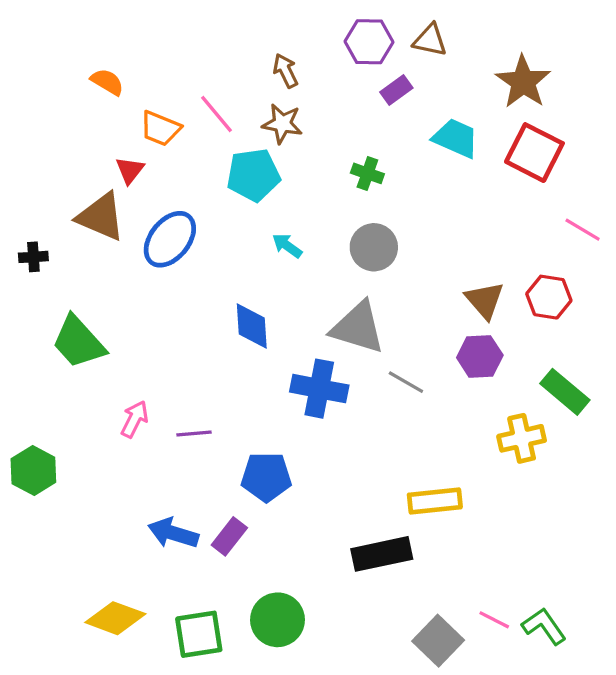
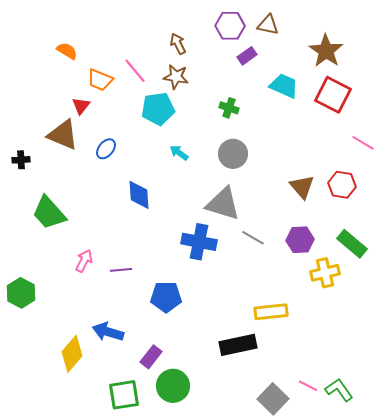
blue ellipse: (170, 239) -> (106, 149), size x0.6
blue diamond: (252, 326) -> (139, 195), moved
purple hexagon: (480, 356) -> (300, 240), moved
purple rectangle: (229, 536) -> (151, 357), moved
yellow diamond: (115, 618) -> (72, 354), moved, turned -69

